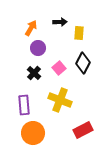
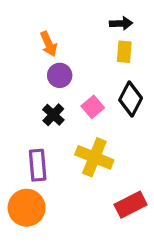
black arrow: (60, 22) -> (121, 23), moved
orange arrow: (31, 28) -> (49, 44), turned 126
orange circle: (33, 133) -> (27, 208), moved

